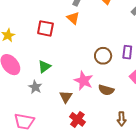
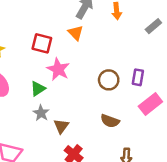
pink star: (84, 81) -> (58, 69), moved
gray star: (35, 87) -> (41, 113), moved

